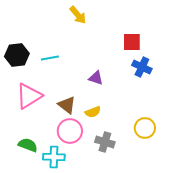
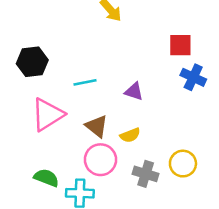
cyan line: (50, 58) -> (85, 82), moved
yellow circle: (145, 128) -> (183, 164), moved

